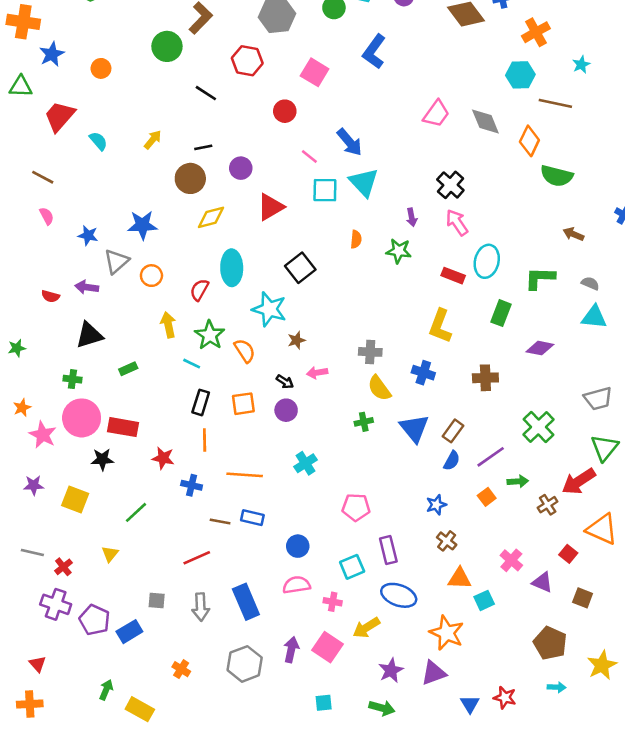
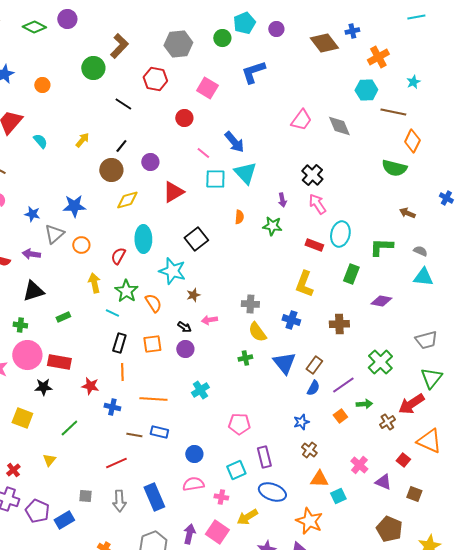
blue L-shape: (374, 52) -> (253, 72), turned 36
orange diamond: (529, 141) -> (412, 141), moved
black line: (203, 147) -> (121, 146), turned -40

